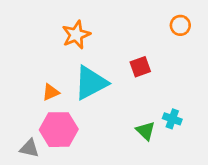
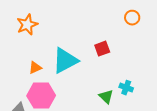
orange star: (76, 35) -> (27, 25), moved

